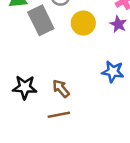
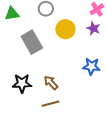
gray rectangle: (41, 20) -> (32, 42), moved

